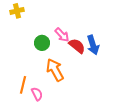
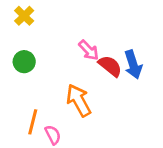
yellow cross: (17, 11) -> (24, 16), turned -32
green circle: (42, 43) -> (24, 62), moved

